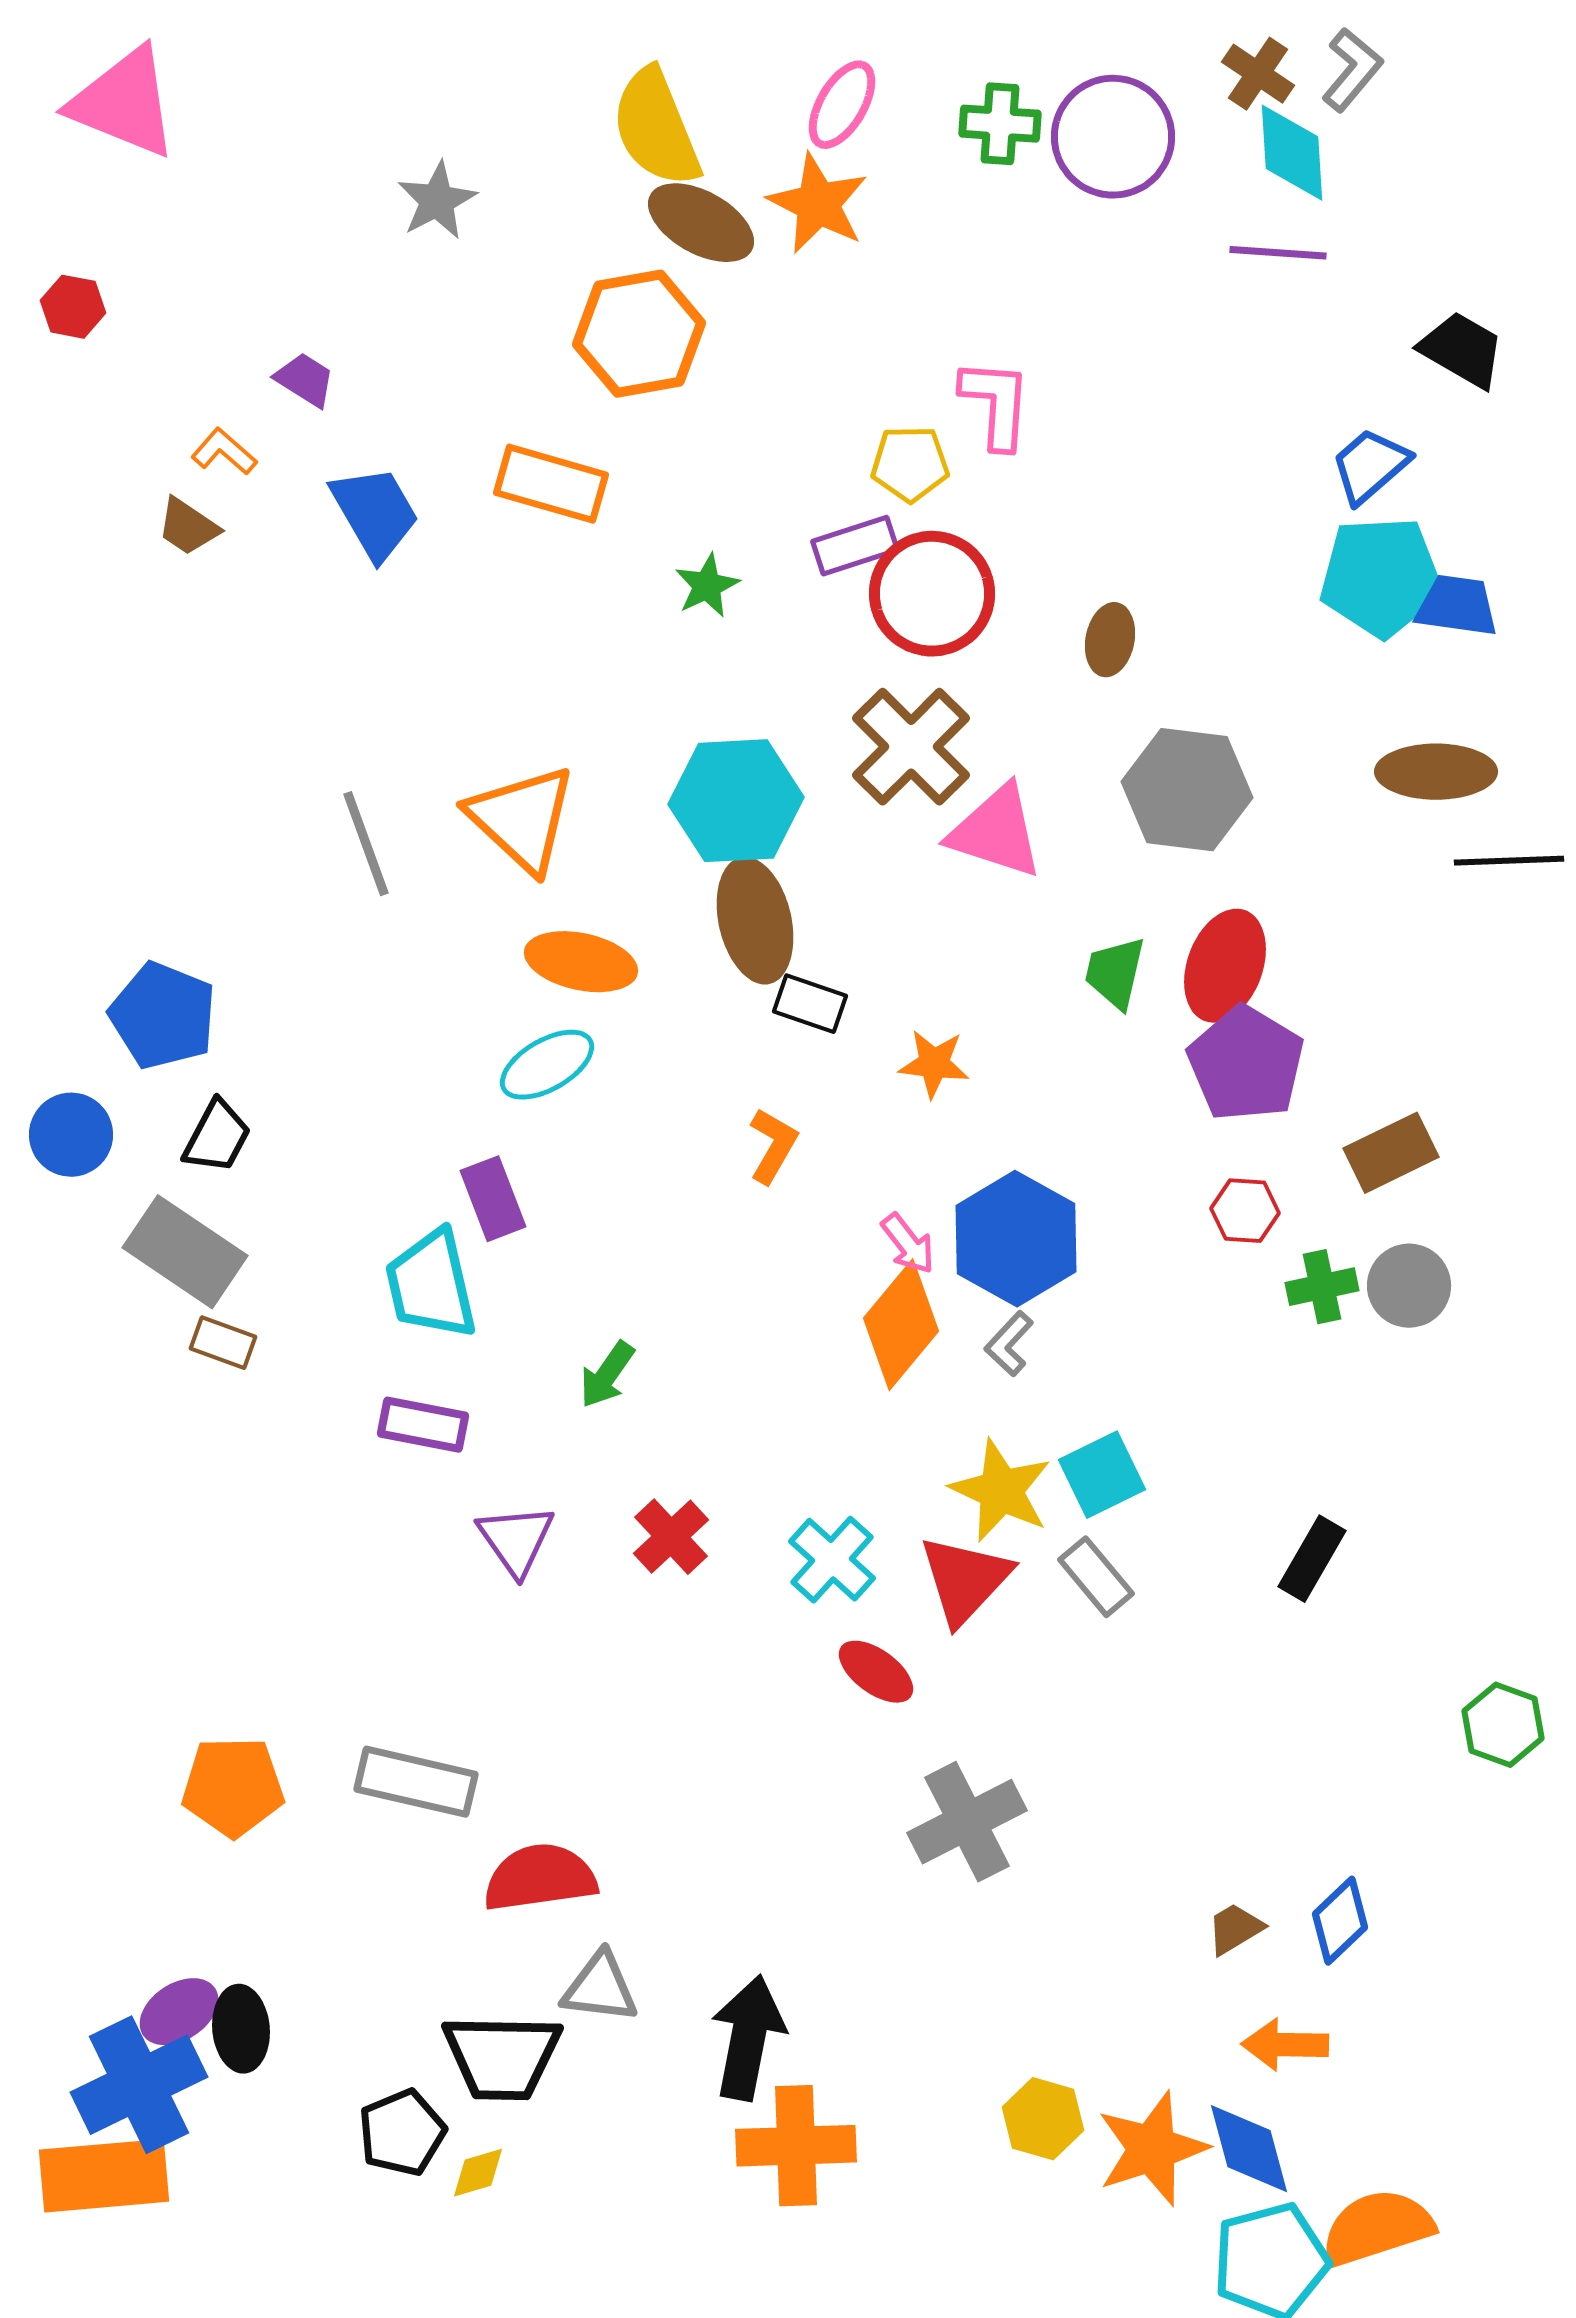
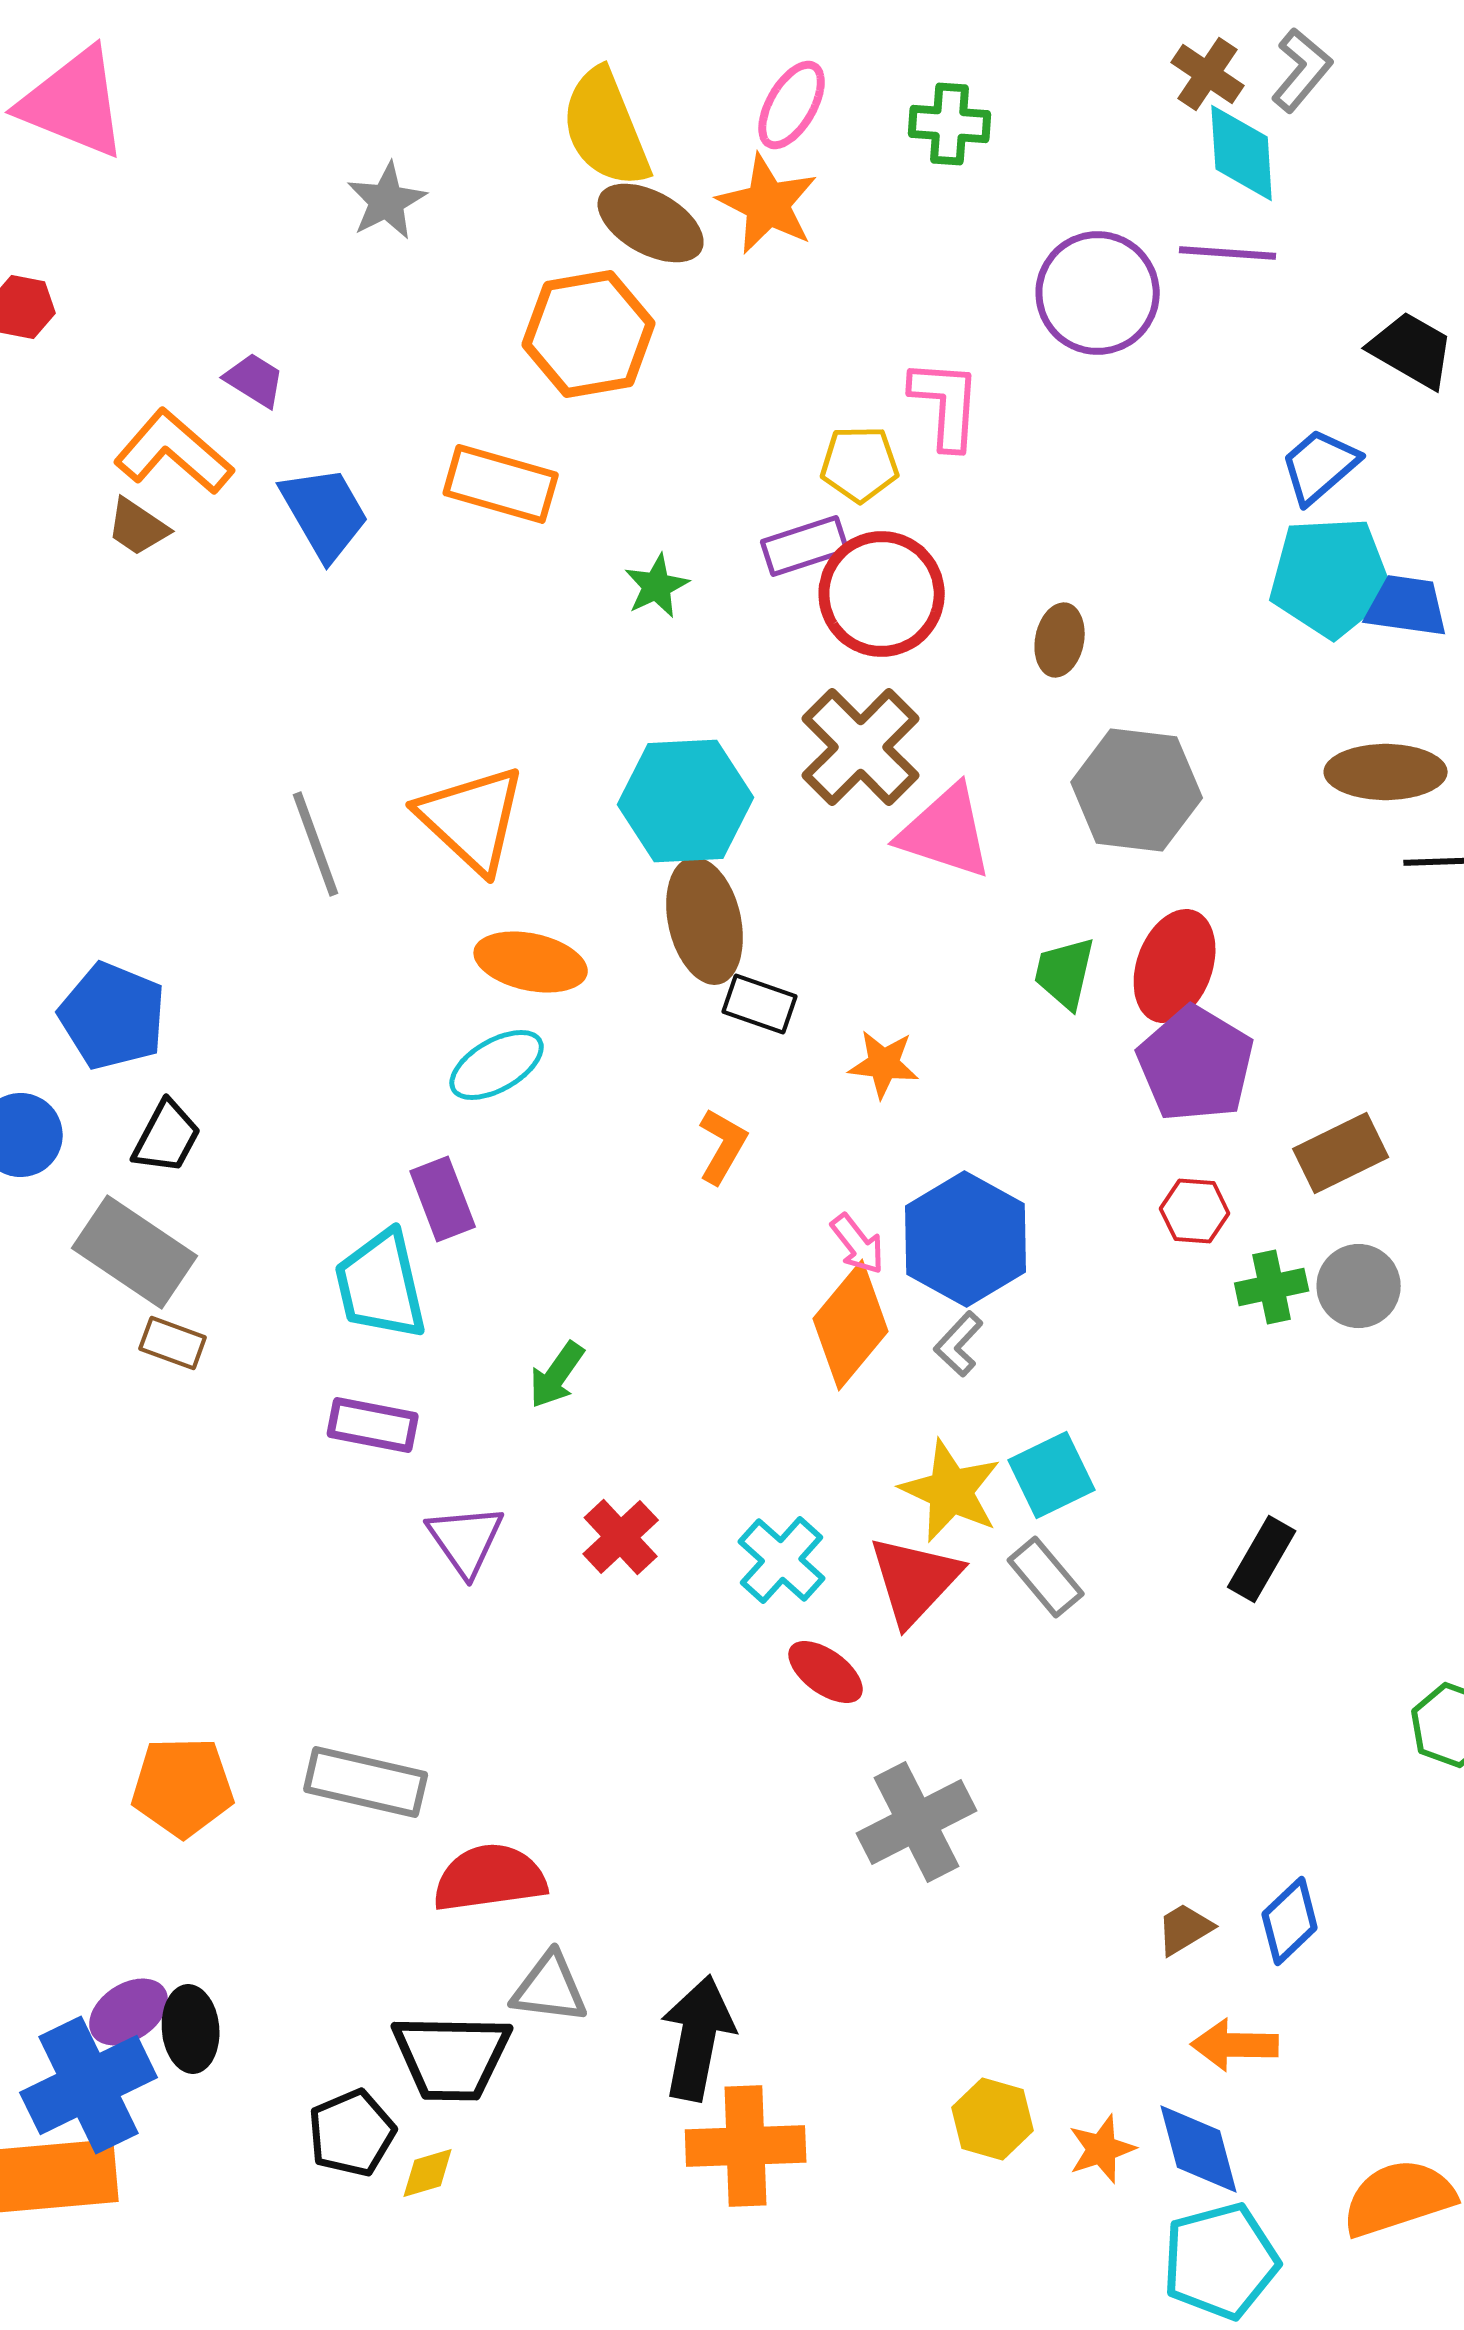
purple circle: (1113, 137) -> (1098, 293), moved
orange L-shape: (224, 452) -> (174, 452), size x1.8
orange star: (1152, 2149) -> (1102, 2149), size x0.6
orange semicircle: (1377, 2228) -> (1399, 2198), moved

